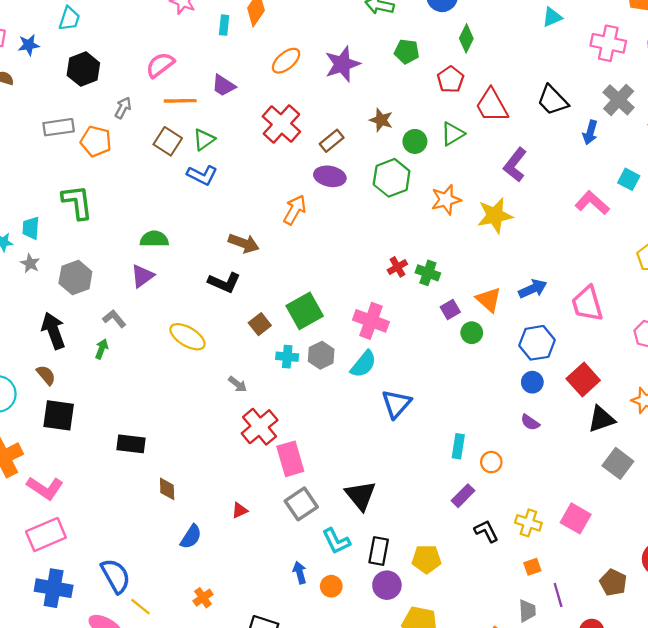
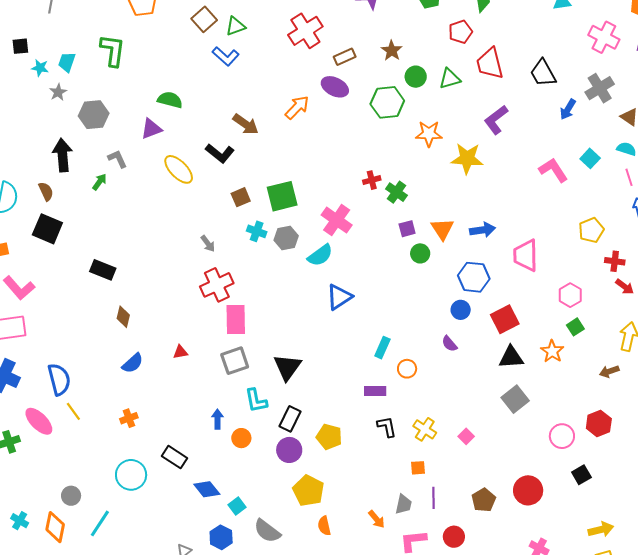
yellow ellipse: (188, 337) -> (179, 169), moved
purple rectangle: (463, 496) -> (375, 391), turned 30
pink square: (576, 518) -> (466, 436), size x0.6

